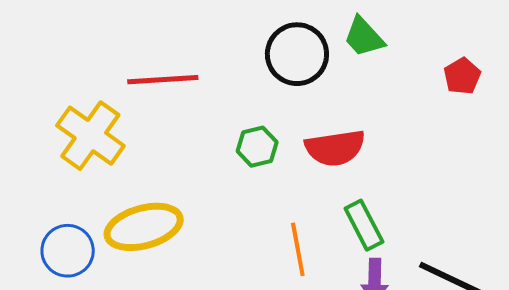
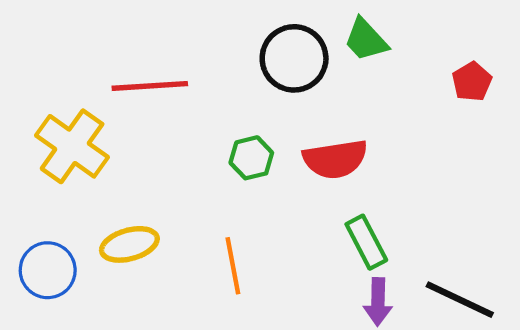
yellow ellipse: (144, 227) -> (129, 244), size x0.7
orange line: (298, 249) -> (233, 266), moved

